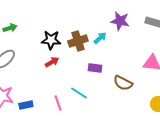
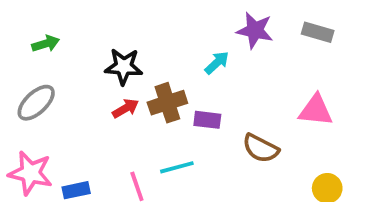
brown cross: (78, 41) -> (167, 103), moved
cyan line: (79, 93) -> (177, 167), turned -48

